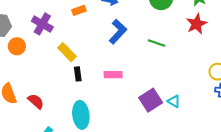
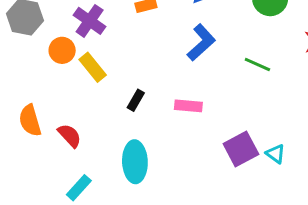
orange circle: (17, 46) -> (62, 50), moved
yellow rectangle: (67, 52) -> (93, 67), moved
black rectangle: (78, 74) -> (136, 100), turned 32

